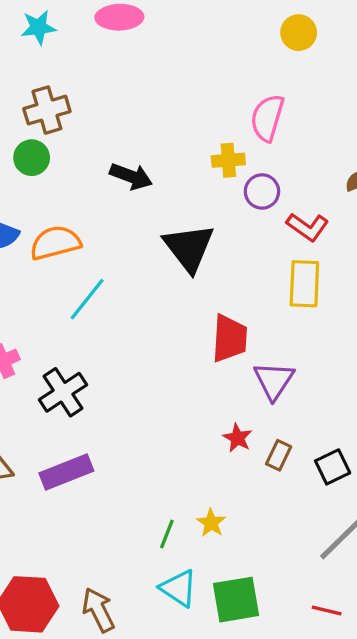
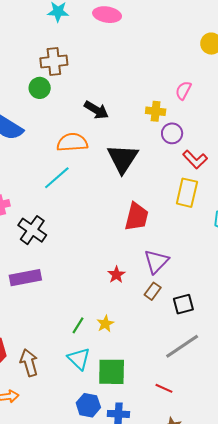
pink semicircle: (267, 118) -> (183, 90), size x0.7
orange semicircle: (55, 243) -> (72, 142), moved
purple triangle: (274, 381) -> (156, 261), moved
black cross: (63, 392) -> (32, 230), turned -32
red star: (237, 438) -> (116, 275), moved

